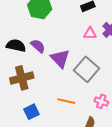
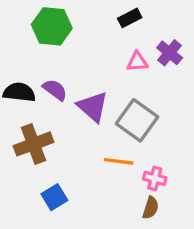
orange line: (66, 101) -> (119, 161), moved
pink cross: (101, 101) -> (155, 178), moved

